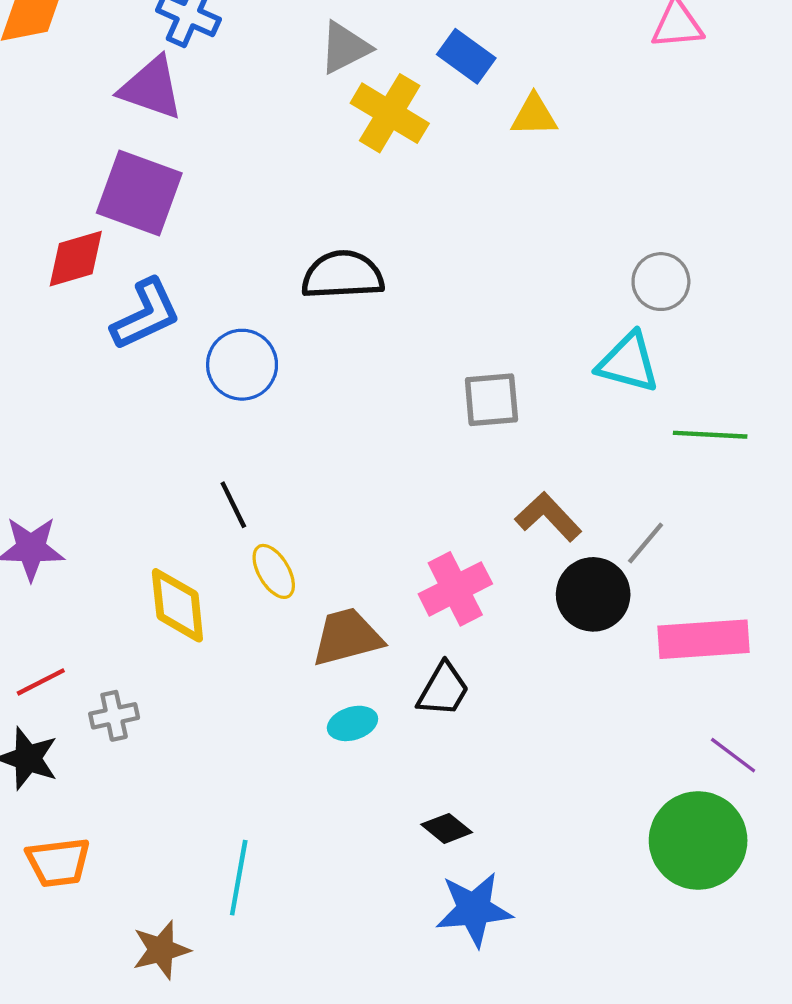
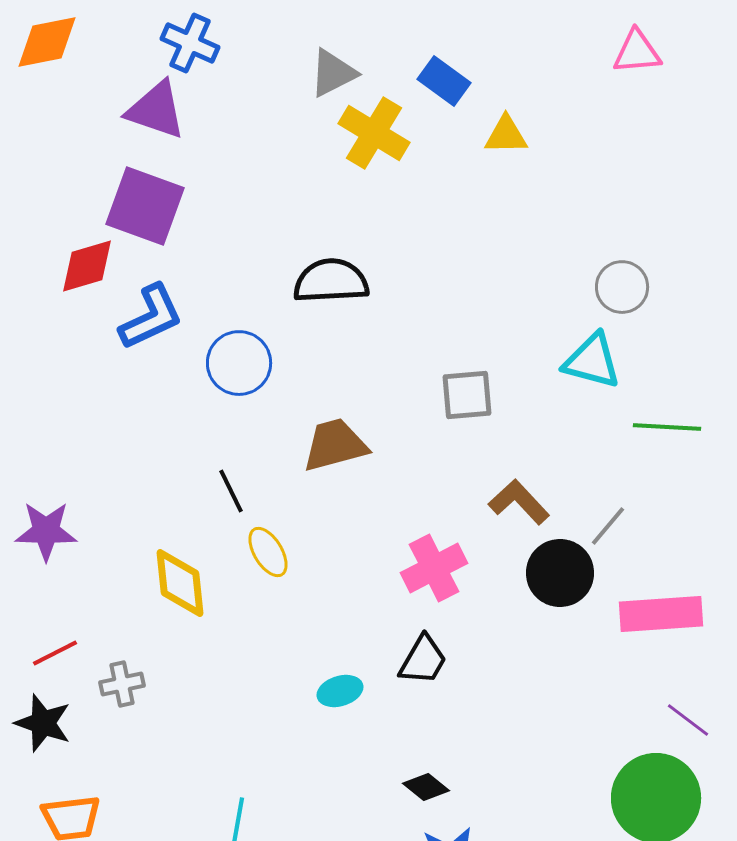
brown trapezoid: (347, 637) -> (335, 445), moved

